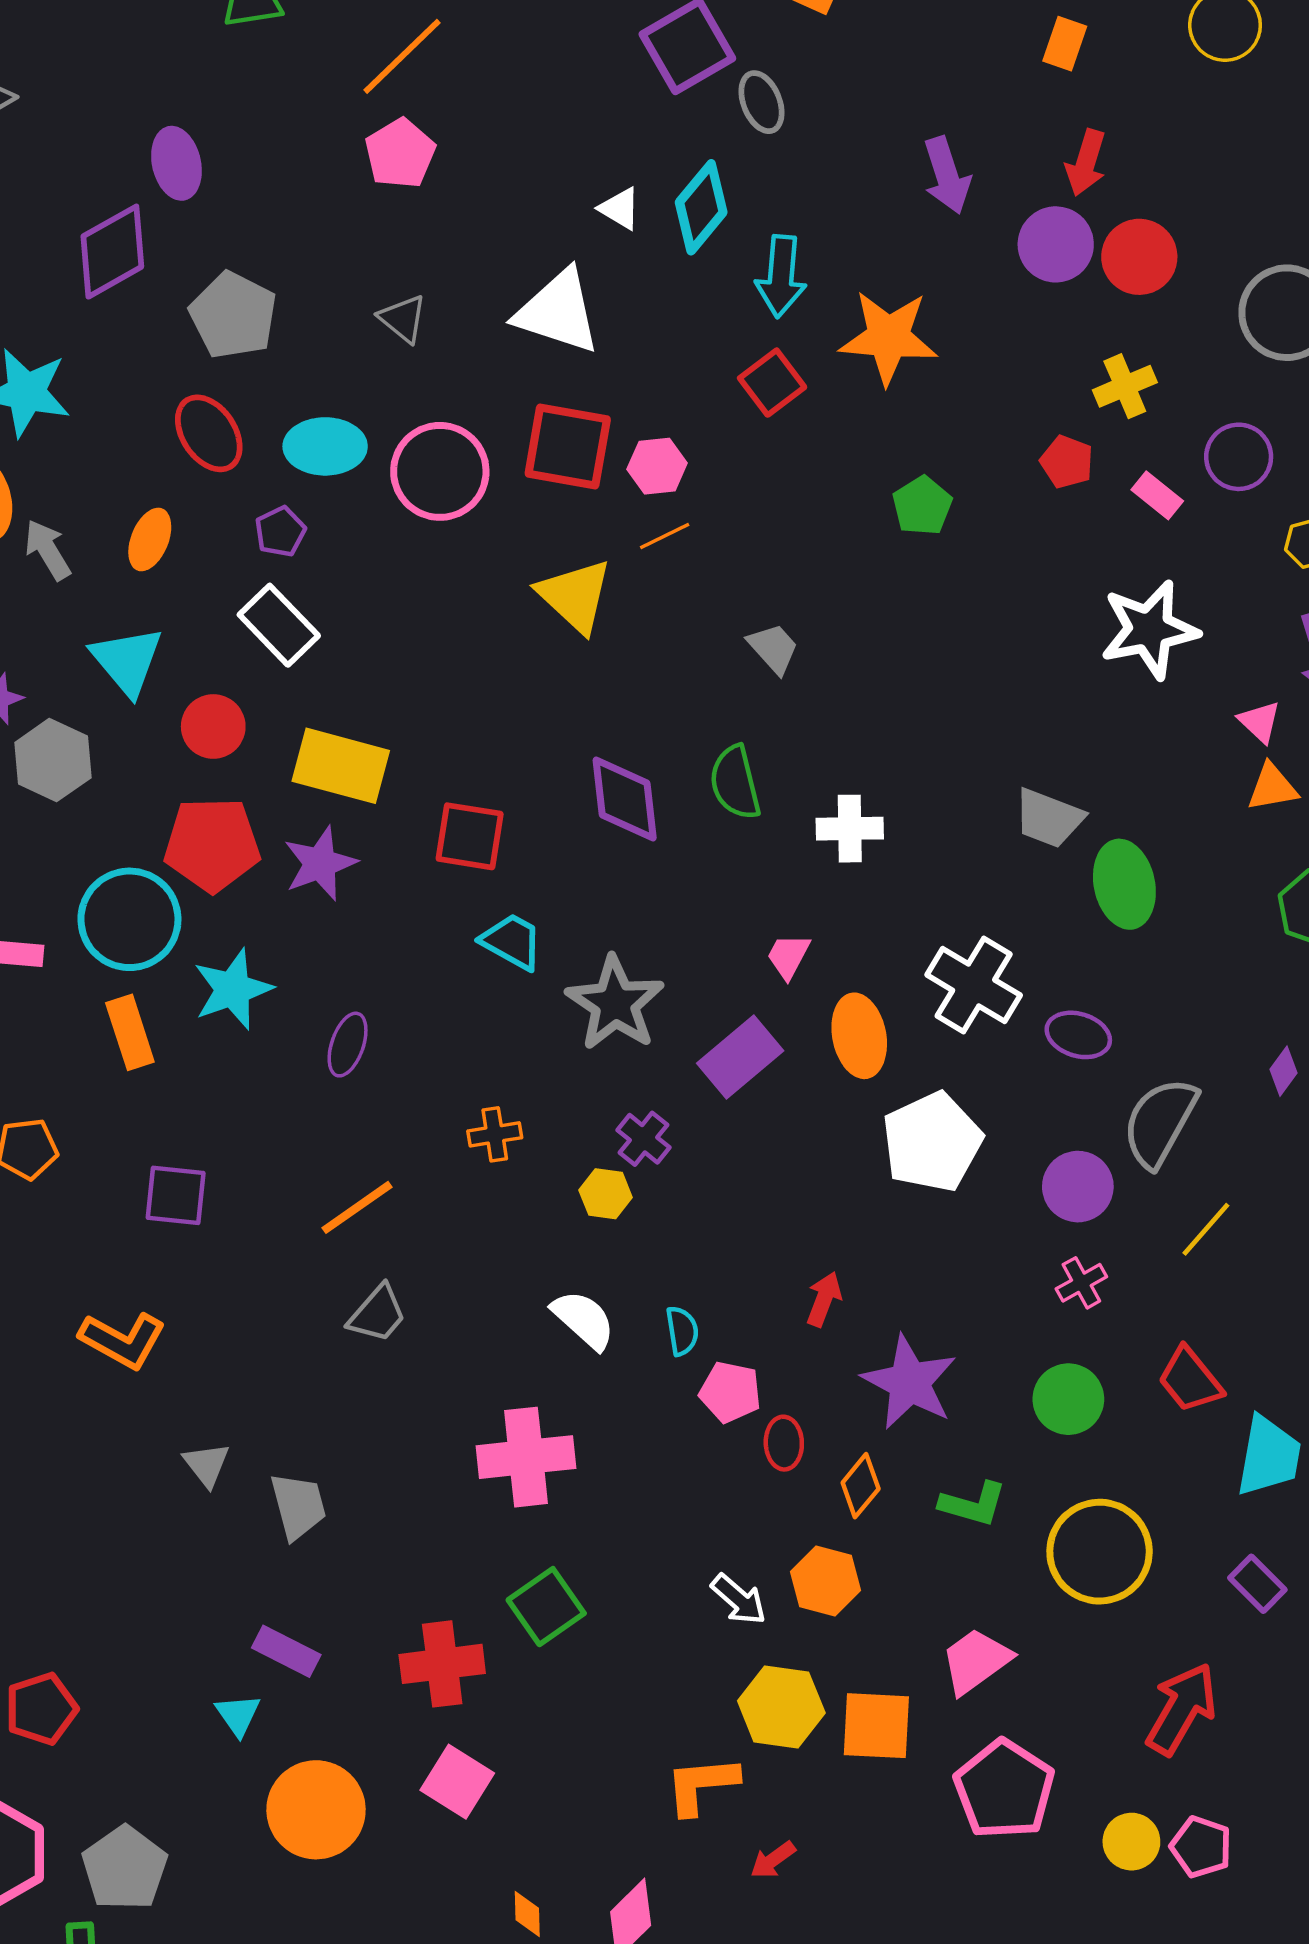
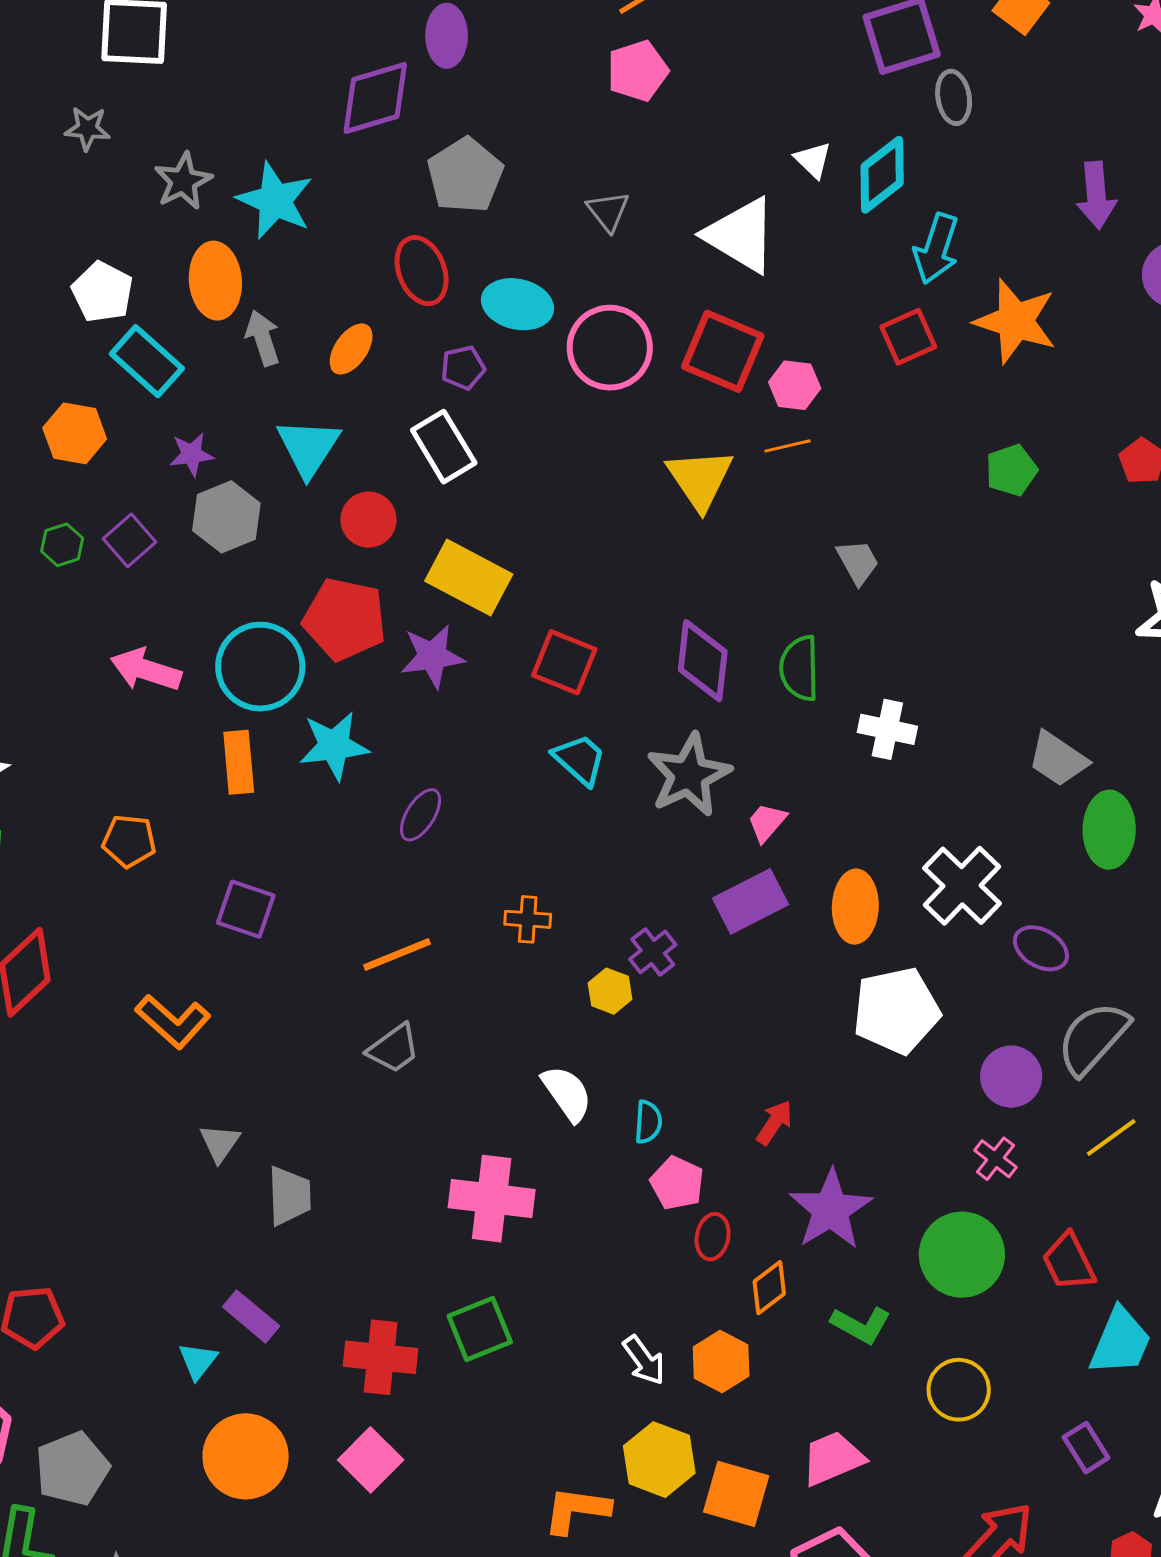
pink trapezoid: (788, 956) -> (767, 822), moved
gray star: (615, 1003) -> (689, 775), moved
pink cross: (1081, 1283) -> (995, 1159), turned -36
green circle: (1068, 1399) -> (962, 1255), size x1.4
yellow circle: (1100, 1552) -> (959, 1390), size x0.7

